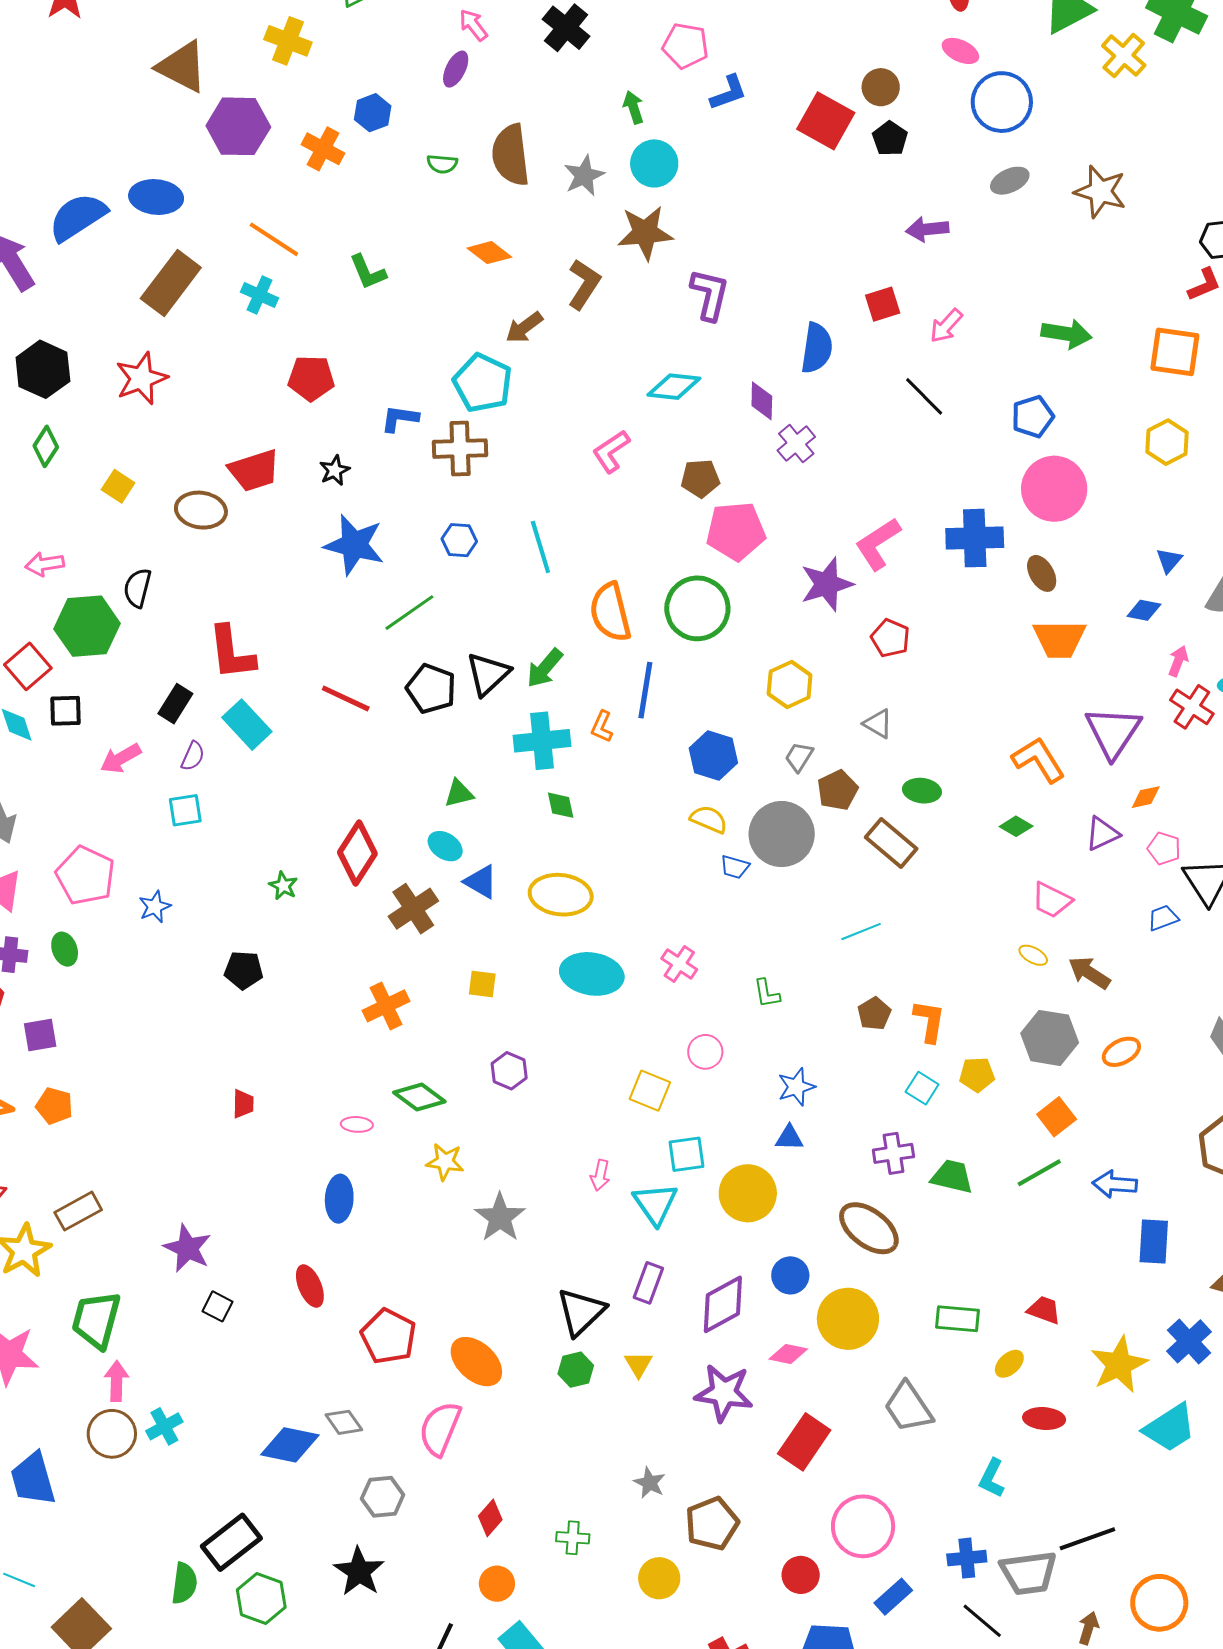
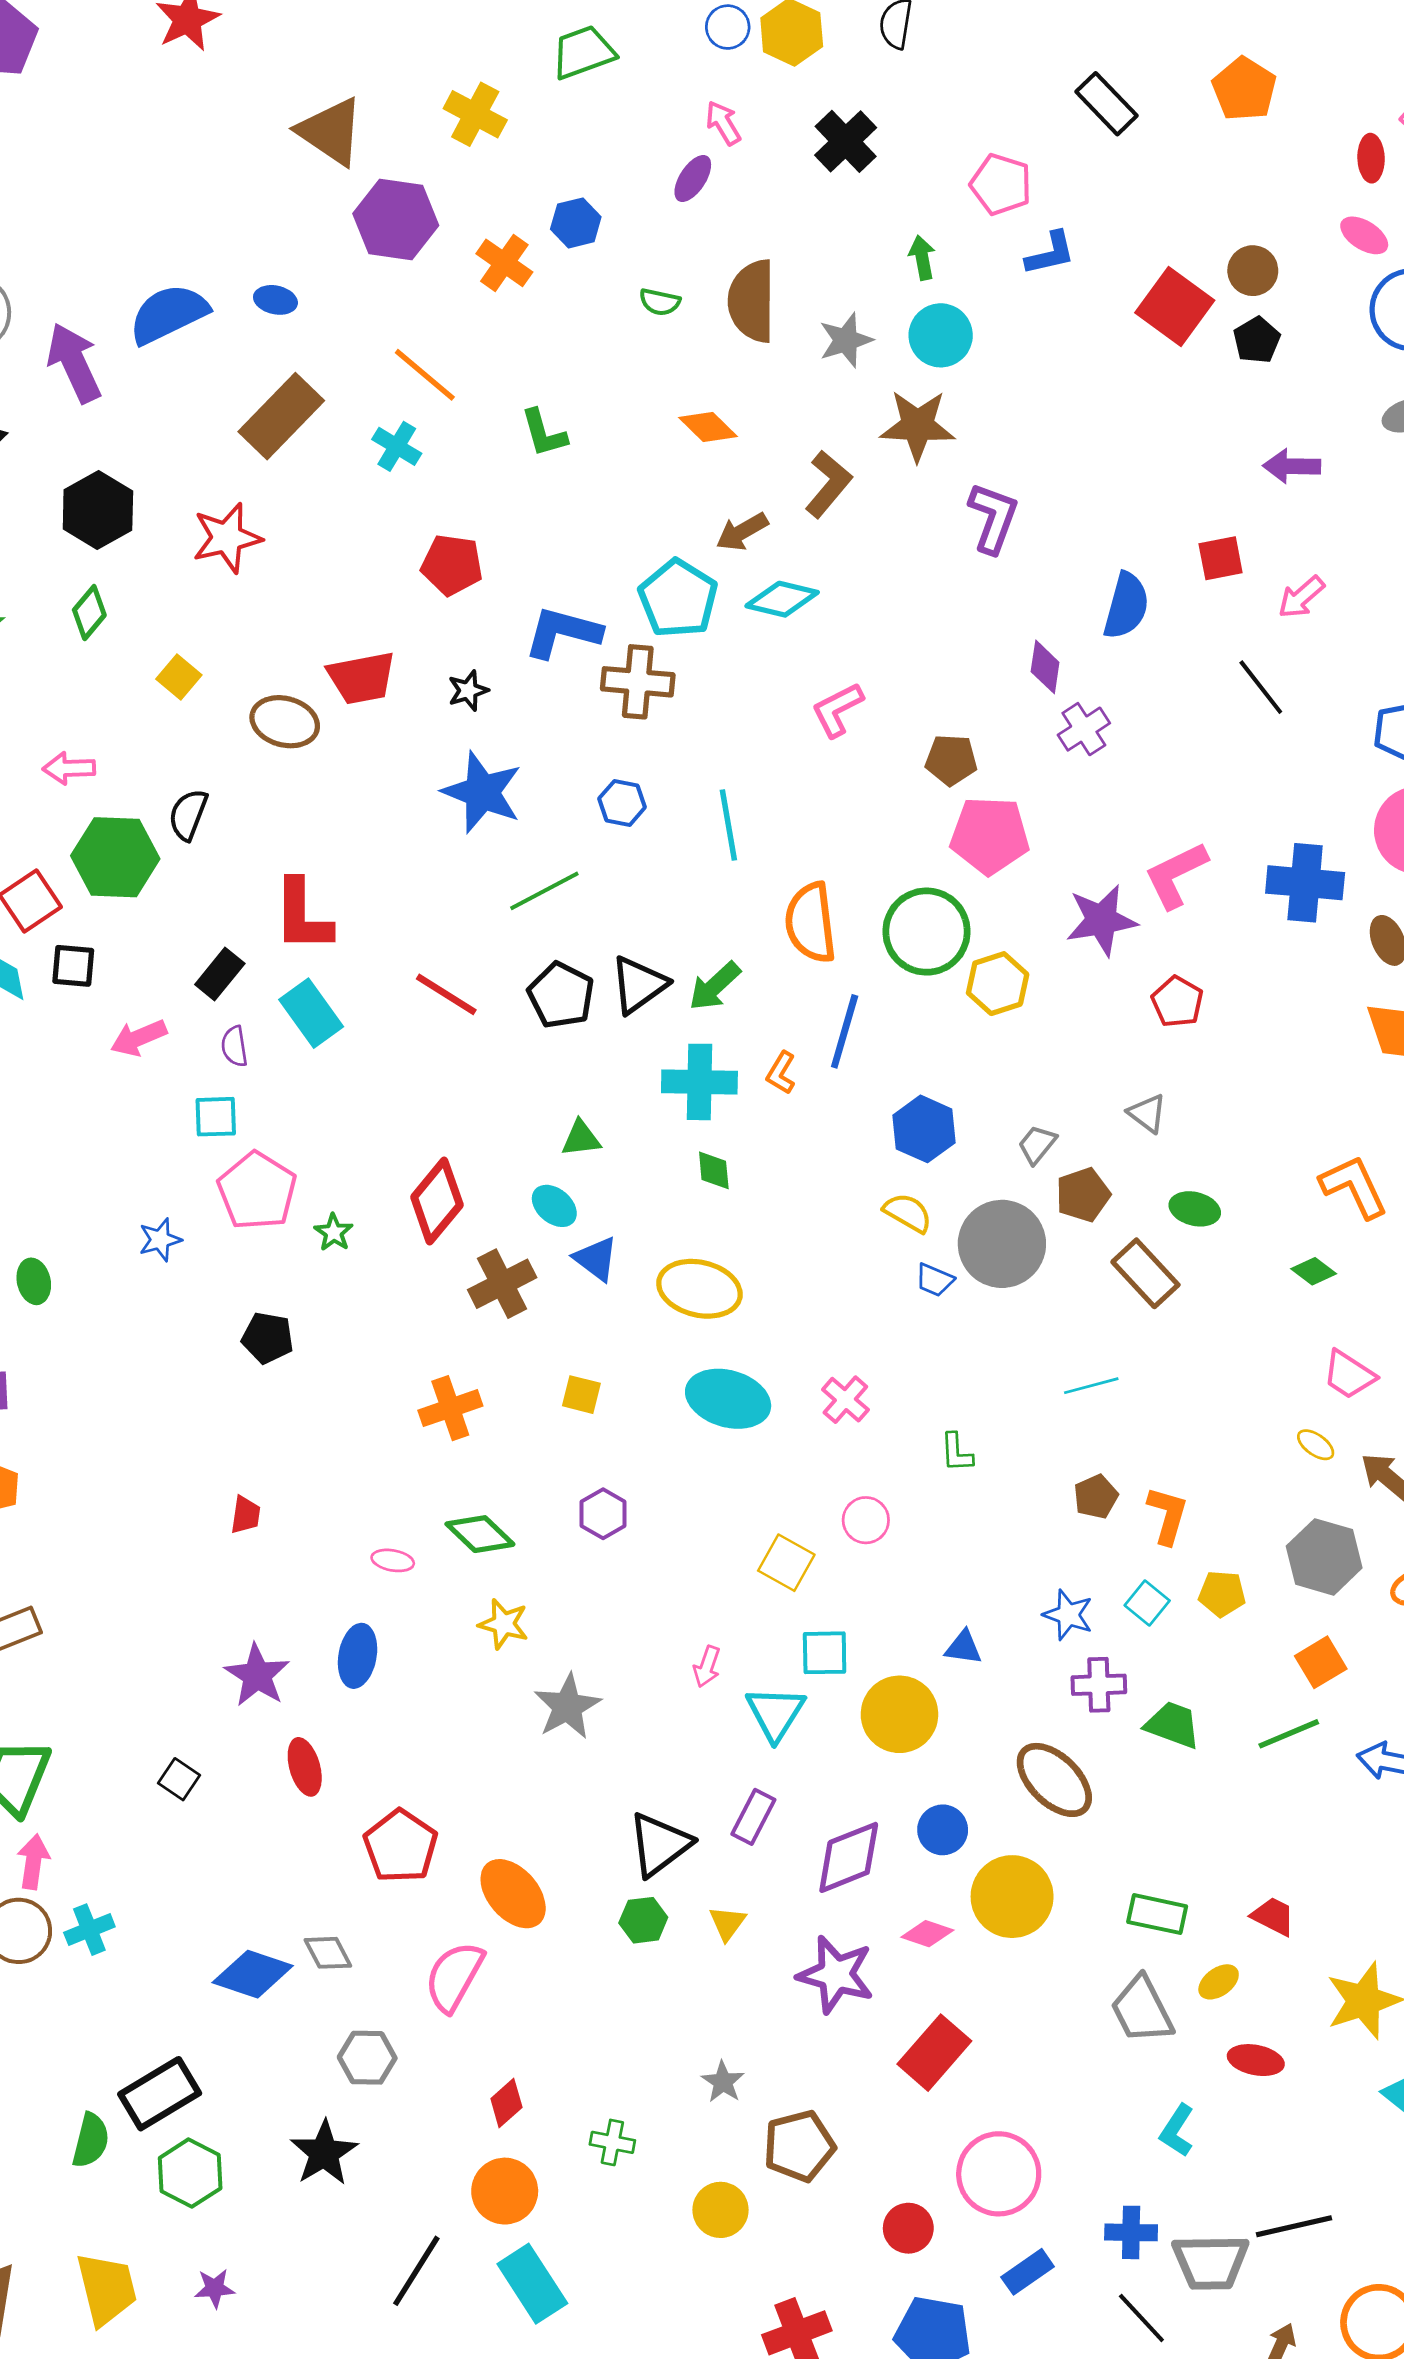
blue ellipse: (156, 197) -> (275, 300), size x0.6
cyan diamond: (674, 387) -> (782, 599), moved
blue L-shape: (400, 419) -> (563, 632), size x1.5
yellow hexagon: (790, 684) -> (998, 984), moved
purple semicircle: (193, 756) -> (234, 1046), turned 140
pink pentagon: (85, 876) -> (257, 1191), moved
blue star: (796, 1087) -> (1068, 1615), moved, turned 30
purple star: (187, 1248) -> (257, 1675), moved
gray trapezoid: (908, 1407) -> (1142, 2010), moved
orange circle: (497, 1584) -> (505, 2191), size x1.4

